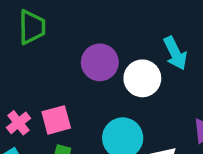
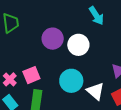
cyan arrow: (175, 53) -> (96, 16), moved

